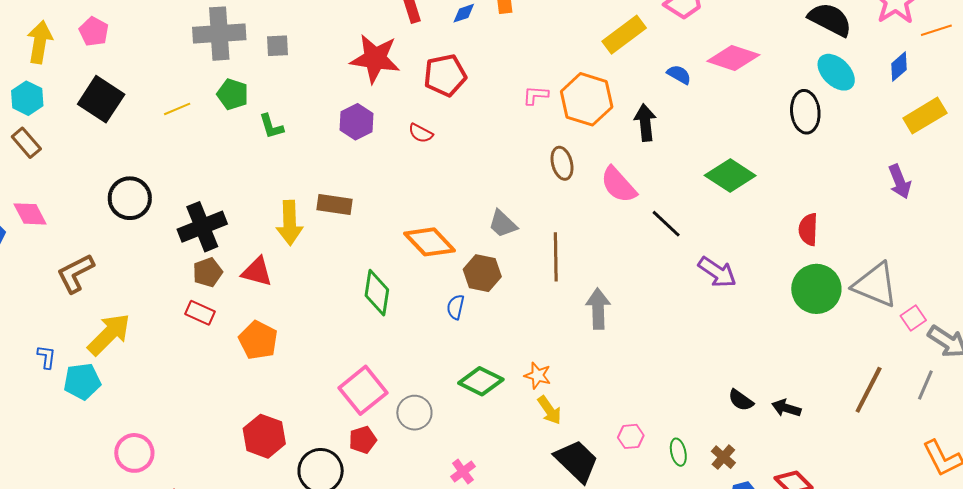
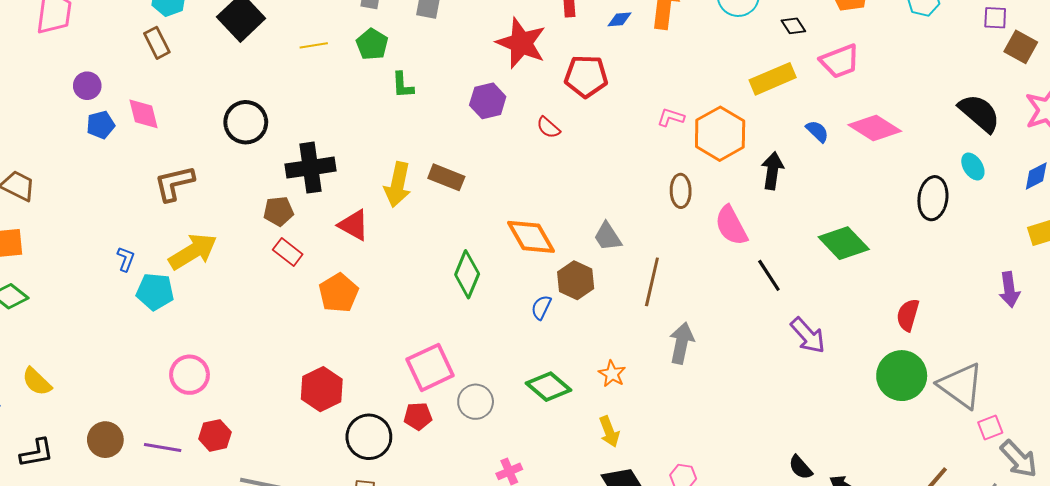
cyan ellipse: (836, 72) -> (973, 167), size x0.7
brown pentagon: (208, 272) -> (279, 211), moved
orange star: (538, 376) -> (612, 374), moved

